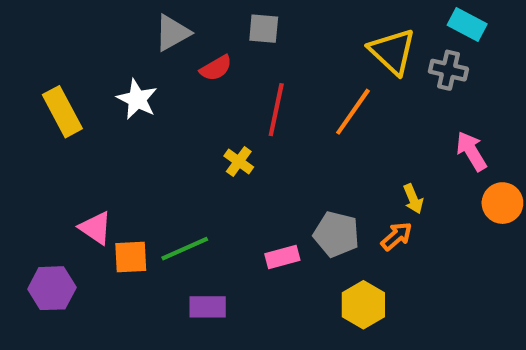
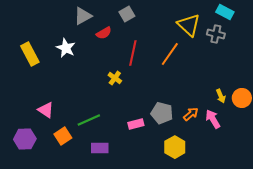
gray square: (264, 29) -> (127, 14), turned -35
pink arrow: (471, 151) -> (213, 119), moved
yellow arrow: (413, 199) -> (221, 96), moved
orange square: (131, 257) -> (63, 136), moved, turned -30

